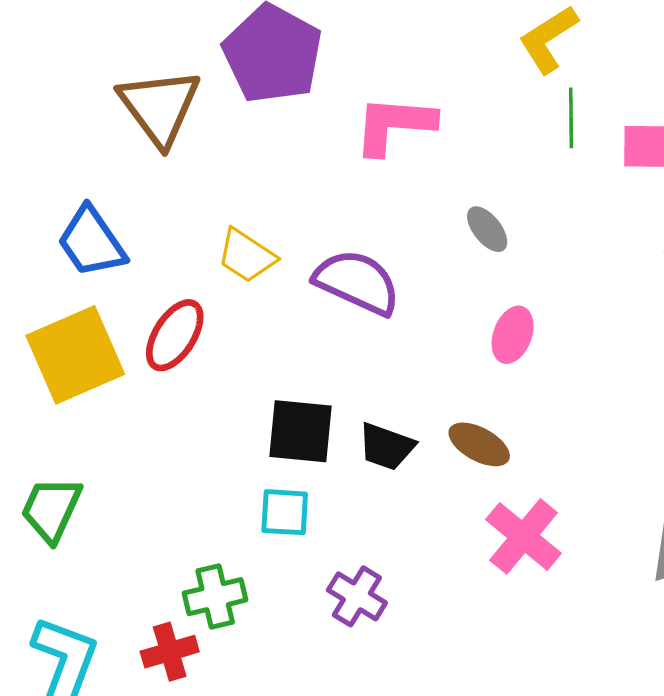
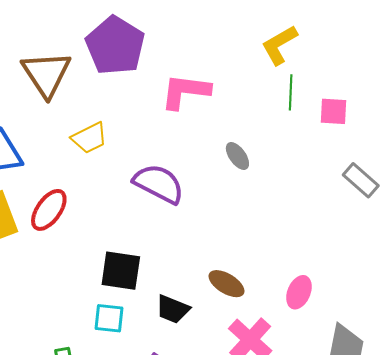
yellow trapezoid: (246, 256) -> (89, 138), moved, turned -63
pink ellipse: (513, 335) -> (299, 292), moved
black trapezoid: (386, 447) -> (173, 309), moved

